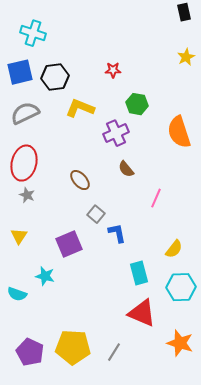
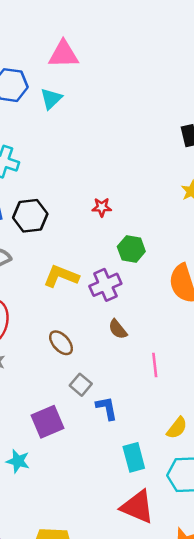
yellow L-shape: (80, 108) -> (61, 276), moved
pink line: (156, 198) -> (155, 365), turned -30

